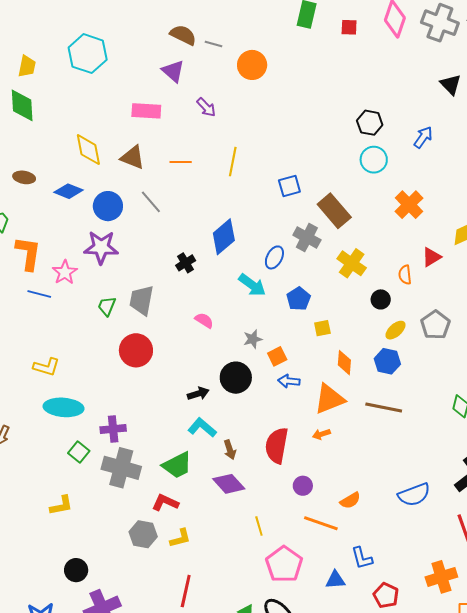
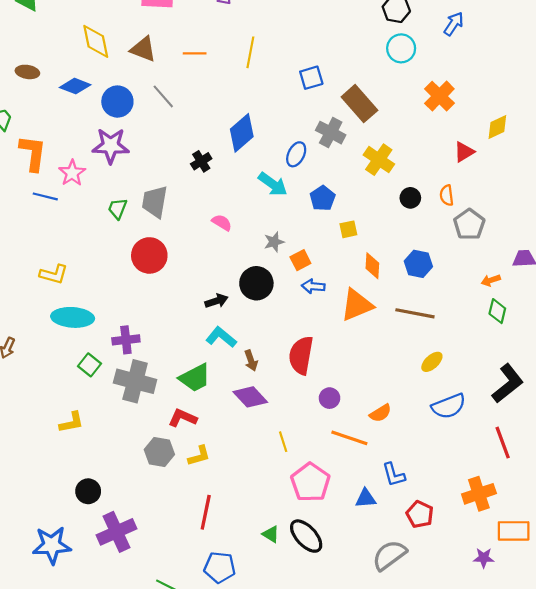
orange semicircle: (405, 275) -> (447, 195), moved
yellow ellipse: (396, 330) -> (432, 362), moved
orange arrow: (321, 434) -> (491, 280), moved

